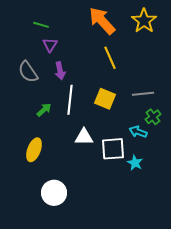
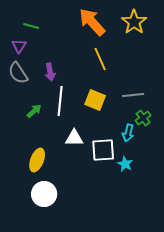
purple triangle: (50, 45) -> (19, 46), moved
cyan arrow: (138, 132) -> (128, 133), turned -96
yellow ellipse: (34, 150) -> (37, 160), moved

